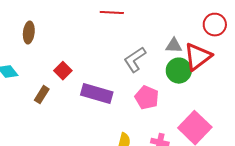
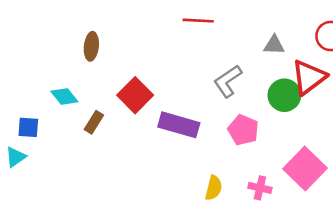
gray triangle: (174, 46) -> (274, 45), moved
red square: (63, 71) -> (135, 95), size x1.5
brown rectangle: (42, 95) -> (94, 122), moved

